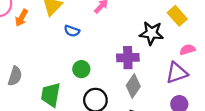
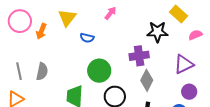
pink semicircle: (187, 50) -> (195, 35), moved
green circle: (81, 69) -> (99, 71), size x1.5
gray semicircle: (15, 76) -> (42, 71), moved

